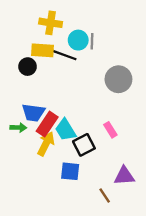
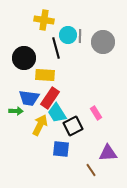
yellow rectangle: (42, 50) -> (45, 75), moved
black line: (64, 55) -> (56, 48), turned 55
black circle: (28, 67) -> (24, 58), size x1.5
gray circle: (118, 79) -> (103, 42), moved
red rectangle: (47, 124) -> (50, 98), moved

